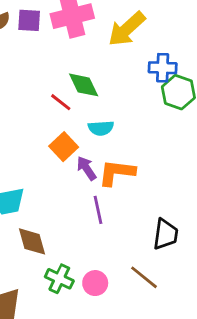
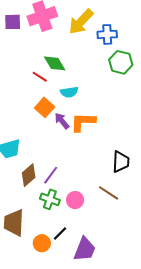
blue cross: (163, 68) -> (107, 34), moved
purple line: (98, 210) -> (51, 175), moved, turned 54
brown diamond: (32, 241) -> (29, 175), turned 70

